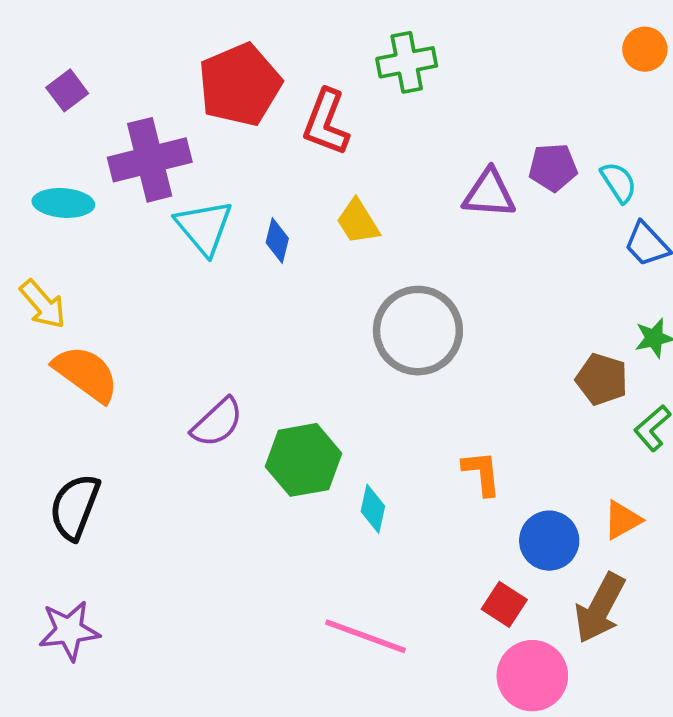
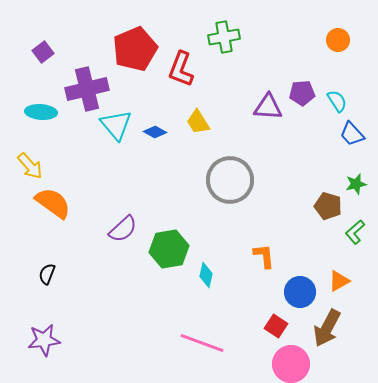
orange circle: (645, 49) -> (338, 40), moved
blue diamond: (277, 240) -> (155, 132), turned -75
black semicircle: (75, 507) -> (47, 274), size x0.6

